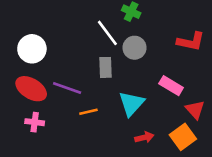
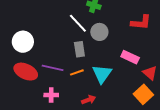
orange line: (88, 112) -> (77, 72), moved
pink cross: (35, 122) -> (51, 95), moved
red arrow: (144, 137) -> (89, 100), moved

